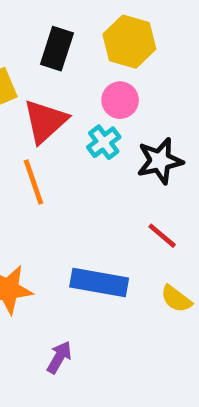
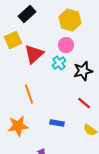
black rectangle: (57, 49) -> (27, 14), moved, turned 30
orange line: (34, 182) -> (29, 94), moved
blue rectangle: (99, 282) -> (57, 123), size x0.6

